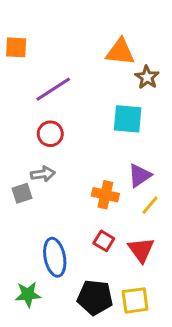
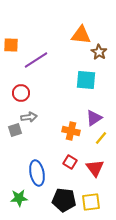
orange square: (16, 47) -> (11, 45), moved
red circle: (50, 134) -> (21, 93), moved

